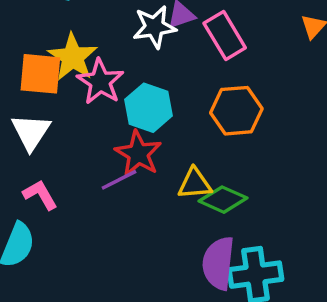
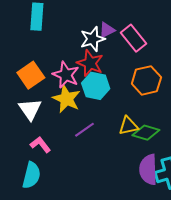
yellow star: (73, 57) -> (66, 99), moved
orange square: (40, 74) -> (31, 75), turned -32
red star: (138, 154) -> (90, 63), moved

